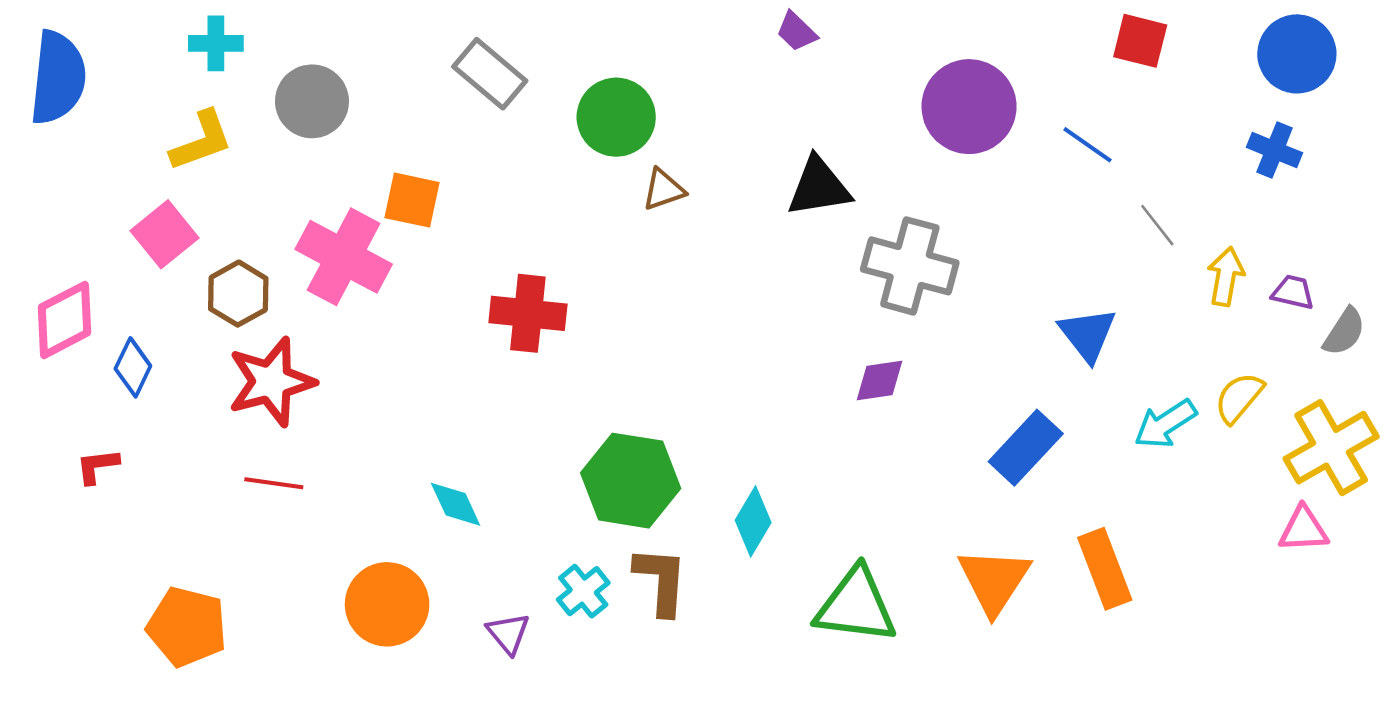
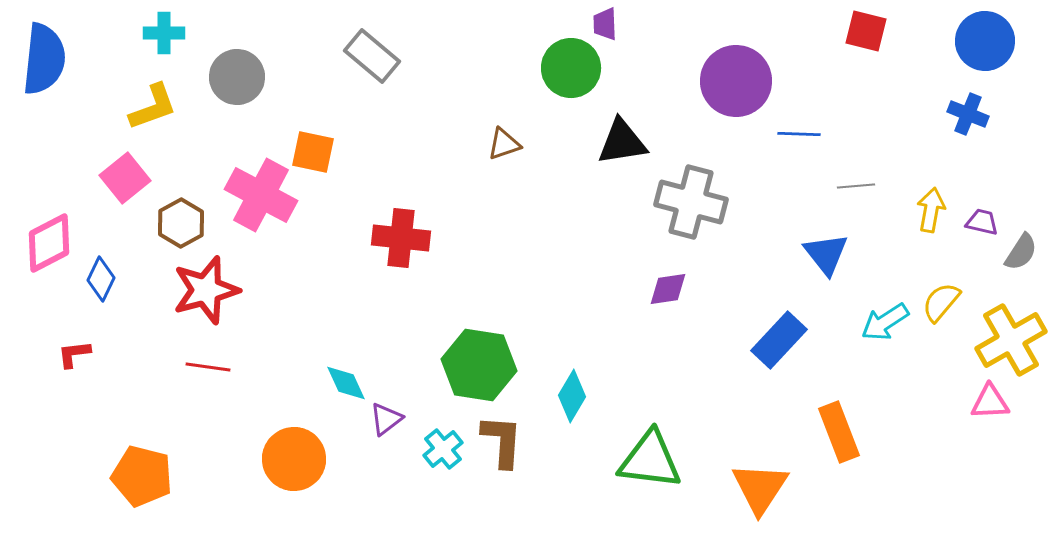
purple trapezoid: (797, 32) -> (605, 24), turned 44
green circle: (616, 117) -> (571, 68), moved
blue line: (1088, 145) -> (799, 134), moved, turned -33
gray line: (1157, 225) -> (856, 186), moved, turned -57
orange triangle: (994, 581) -> (760, 488), moved
purple triangle: (508, 633) -> (386, 419), moved, turned 33

